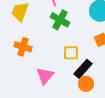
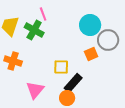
green cross: (60, 20) -> (34, 30), moved
orange circle: (86, 84) -> (67, 98), moved

